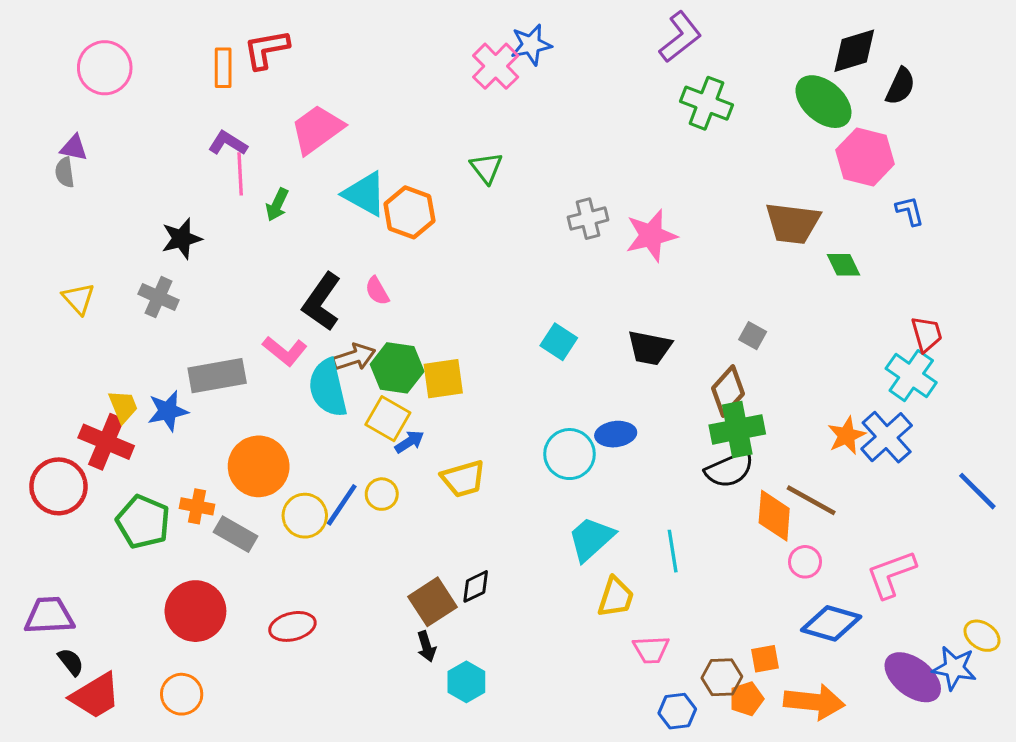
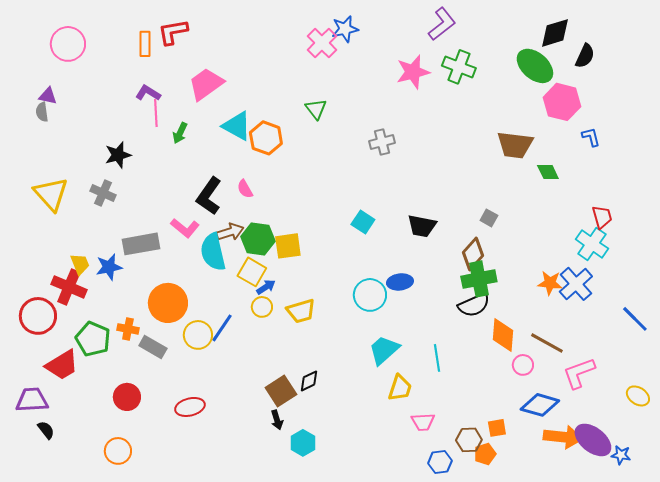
pink star: (651, 236) -> (413, 72), moved
yellow triangle: (79, 299) -> (51, 194), size x1.6
orange star: (847, 436) -> (550, 283), turned 30
yellow circle: (382, 494) -> (262, 307), moved
brown line: (811, 500) -> (547, 343), moved
red circle: (195, 611) -> (127, 397), size x0.7
yellow ellipse: (982, 636) -> (638, 396), moved
blue star: (954, 668) -> (621, 455), moved, size x0.7
red trapezoid: (95, 696) -> (62, 365), moved
orange arrow: (814, 702) -> (563, 437), moved

